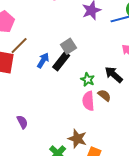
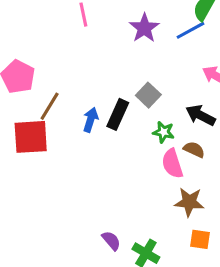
gray square: (69, 46) -> (148, 95), moved
purple semicircle: (22, 122) -> (111, 241), moved
brown star: (77, 139) -> (189, 202), moved

